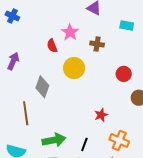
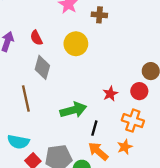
red semicircle: (52, 46) -> (36, 38), moved
red circle: (124, 74) -> (139, 91), moved
green arrow: (54, 140) -> (73, 110), moved

